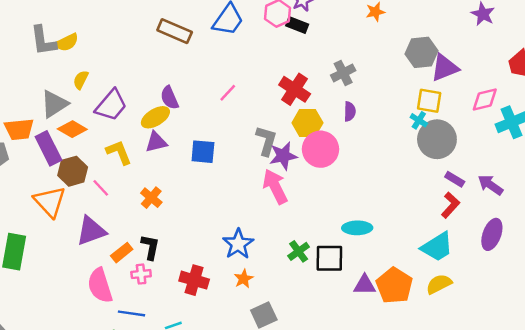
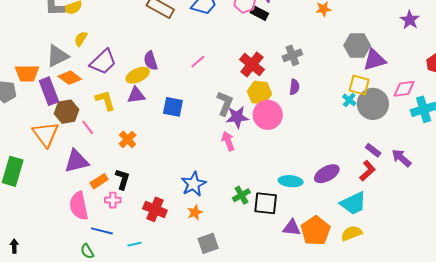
gray circle: (437, 139) -> (373, 104), moved
pink arrow: (275, 187) -> (228, 141), size x0.7
purple ellipse: (492, 234) -> (327, 174), moved, turned 35

